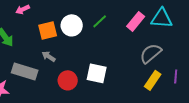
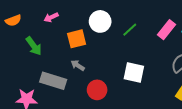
white circle: (72, 25) -> (100, 21), moved
white square: (97, 73) -> (134, 73), moved

